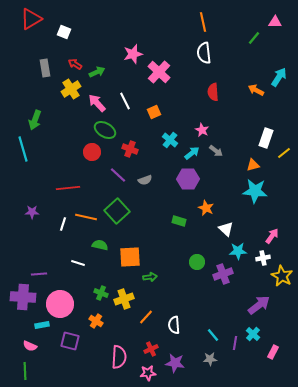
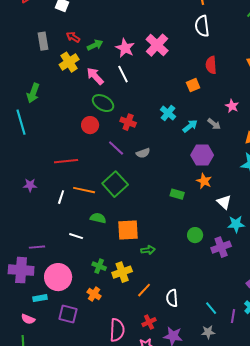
pink star: (133, 54) -> (125, 48), moved, turned -30
orange square: (154, 112) -> (193, 85), moved
pink star: (202, 130) -> (232, 106), moved
purple hexagon: (188, 179) -> (202, 155), moved

